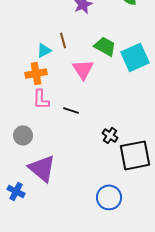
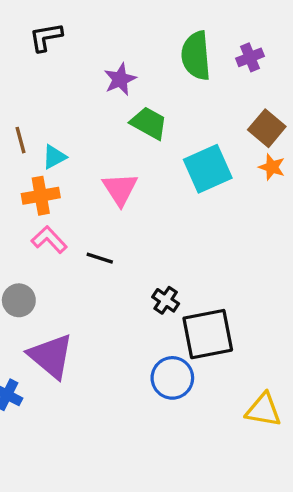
brown line: (63, 40) -> (21, 140), moved
green trapezoid: (105, 46) -> (149, 123), moved
pink L-shape: (41, 99) -> (49, 240), turned 135
blue circle: (109, 197) -> (172, 378), moved

